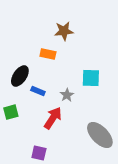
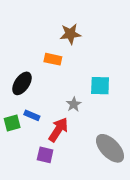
blue rectangle: (38, 91) -> (32, 115), moved
purple square: (39, 153) -> (45, 155), moved

